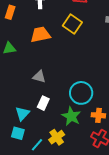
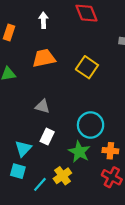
yellow square: (72, 24) -> (87, 67), moved

